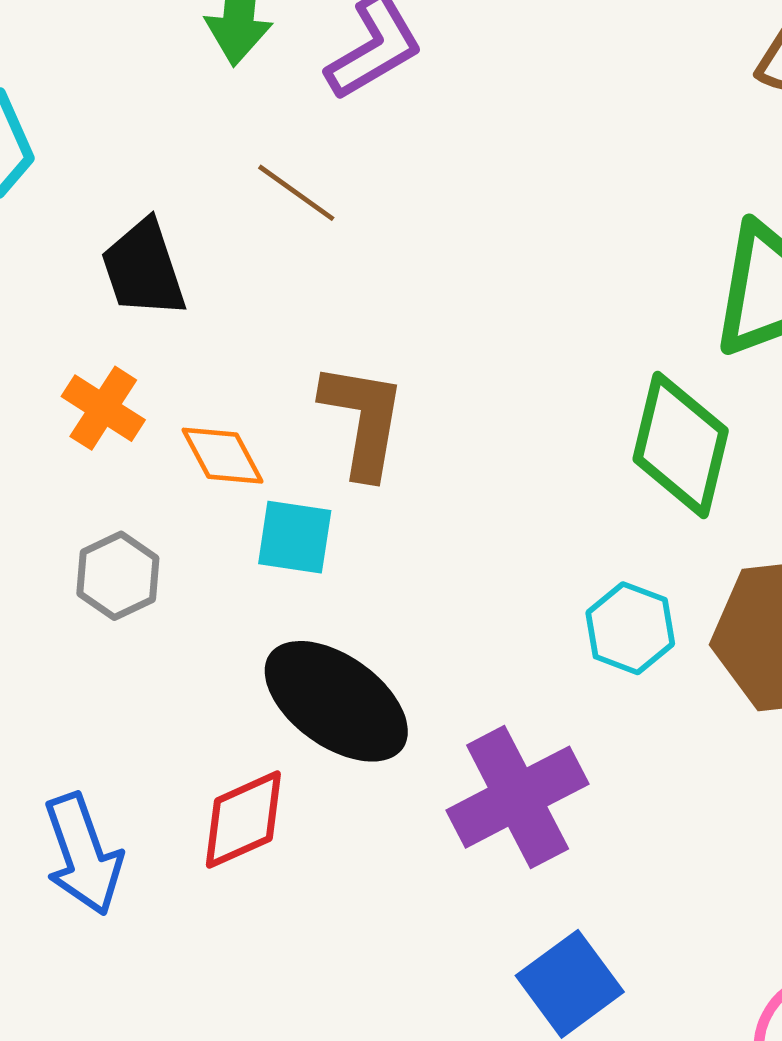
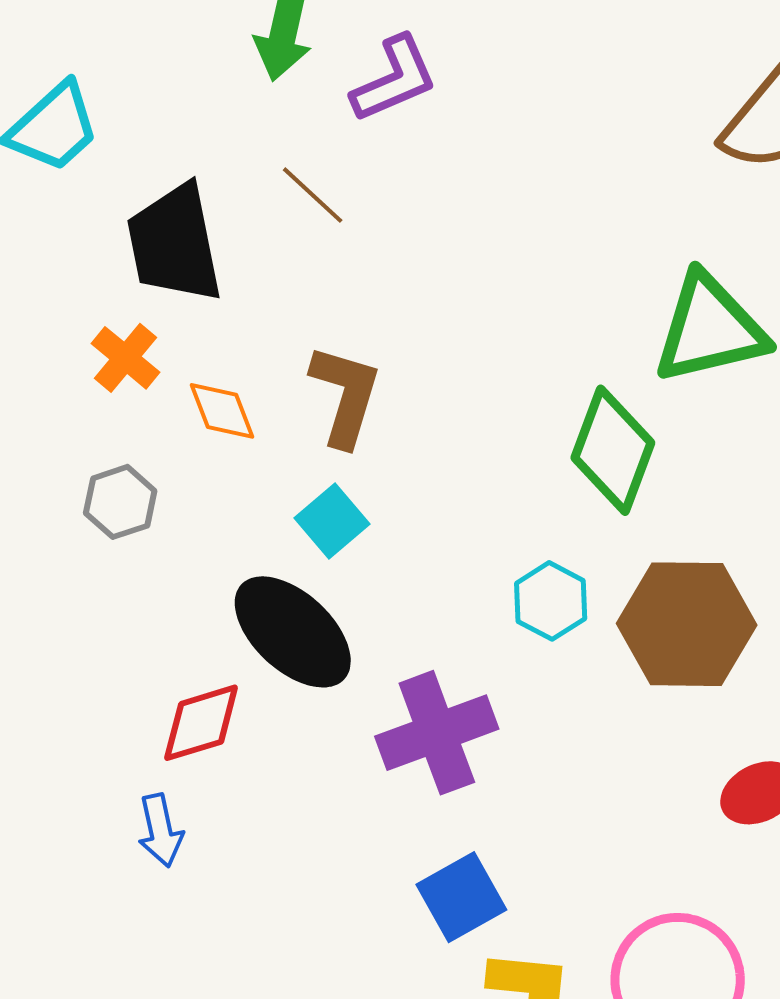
black trapezoid: (143, 269) -> (174, 243), size x1.4
cyan square: (295, 537) -> (332, 521), moved, turned 34
blue arrow: (83, 854) -> (160, 830), moved, size x0.7

